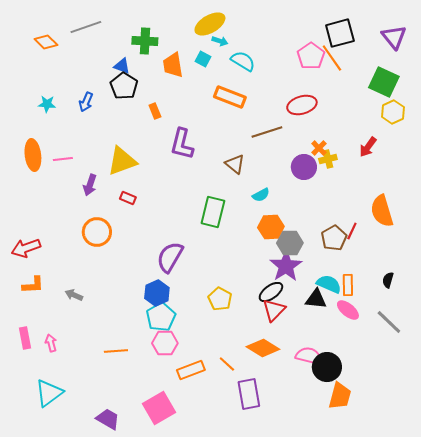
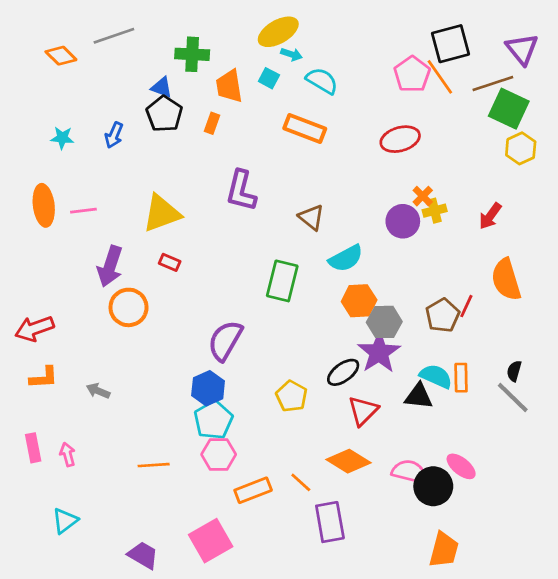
orange rectangle: (155, 111) -> (212, 123), moved, turned 42
brown line: (267, 132) -> (493, 83), moved
red arrow: (368, 147) -> (490, 216), moved
purple arrow: (90, 185) -> (110, 266), moved, size x1.4
cyan semicircle: (261, 195) -> (346, 258), size x1.5
black ellipse: (271, 292) -> (343, 372), moved
pink ellipse: (348, 310) -> (461, 466), moved
gray line: (389, 322) -> (513, 397), moved
cyan triangle: (49, 393) -> (65, 521), size x0.7
orange trapezoid: (340, 396) -> (444, 550), moved

